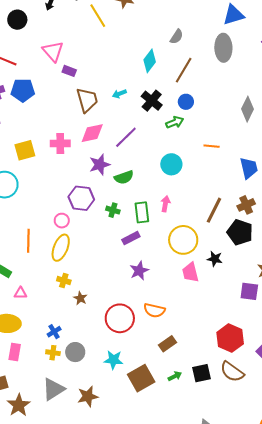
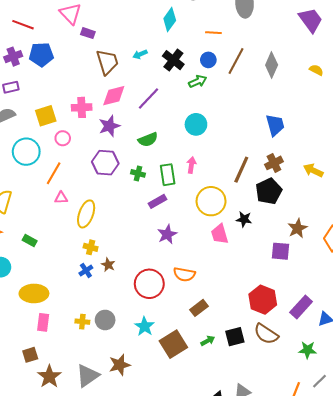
brown line: (184, 70) -> (236, 61), moved
orange line: (212, 146) -> (213, 33), moved
purple star: (100, 165) -> (109, 126), moved
pink circle: (62, 221) -> (63, 138), moved
black pentagon: (240, 232) -> (269, 191), turned 30
orange line: (28, 241) -> (54, 173), moved, turned 30
pink triangle: (20, 293) -> (61, 198), moved
blue cross: (54, 332) -> (86, 271), moved
cyan star: (114, 360) -> (144, 326), turned 30
gray triangle: (53, 389) -> (88, 376), moved

